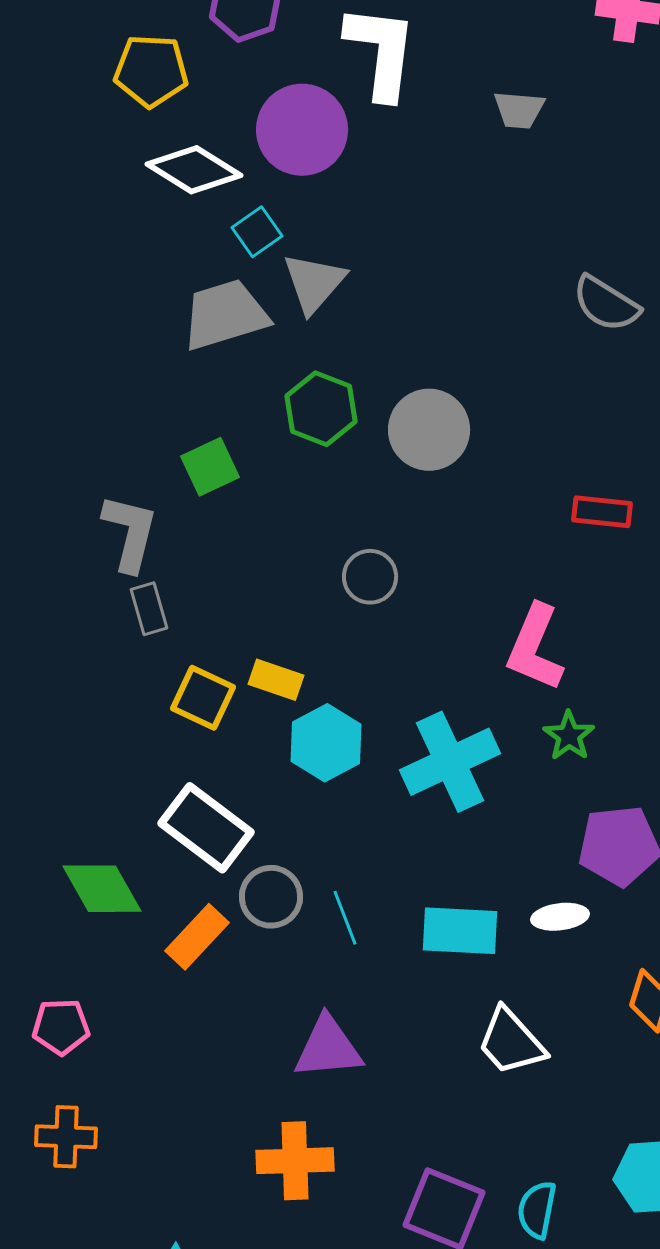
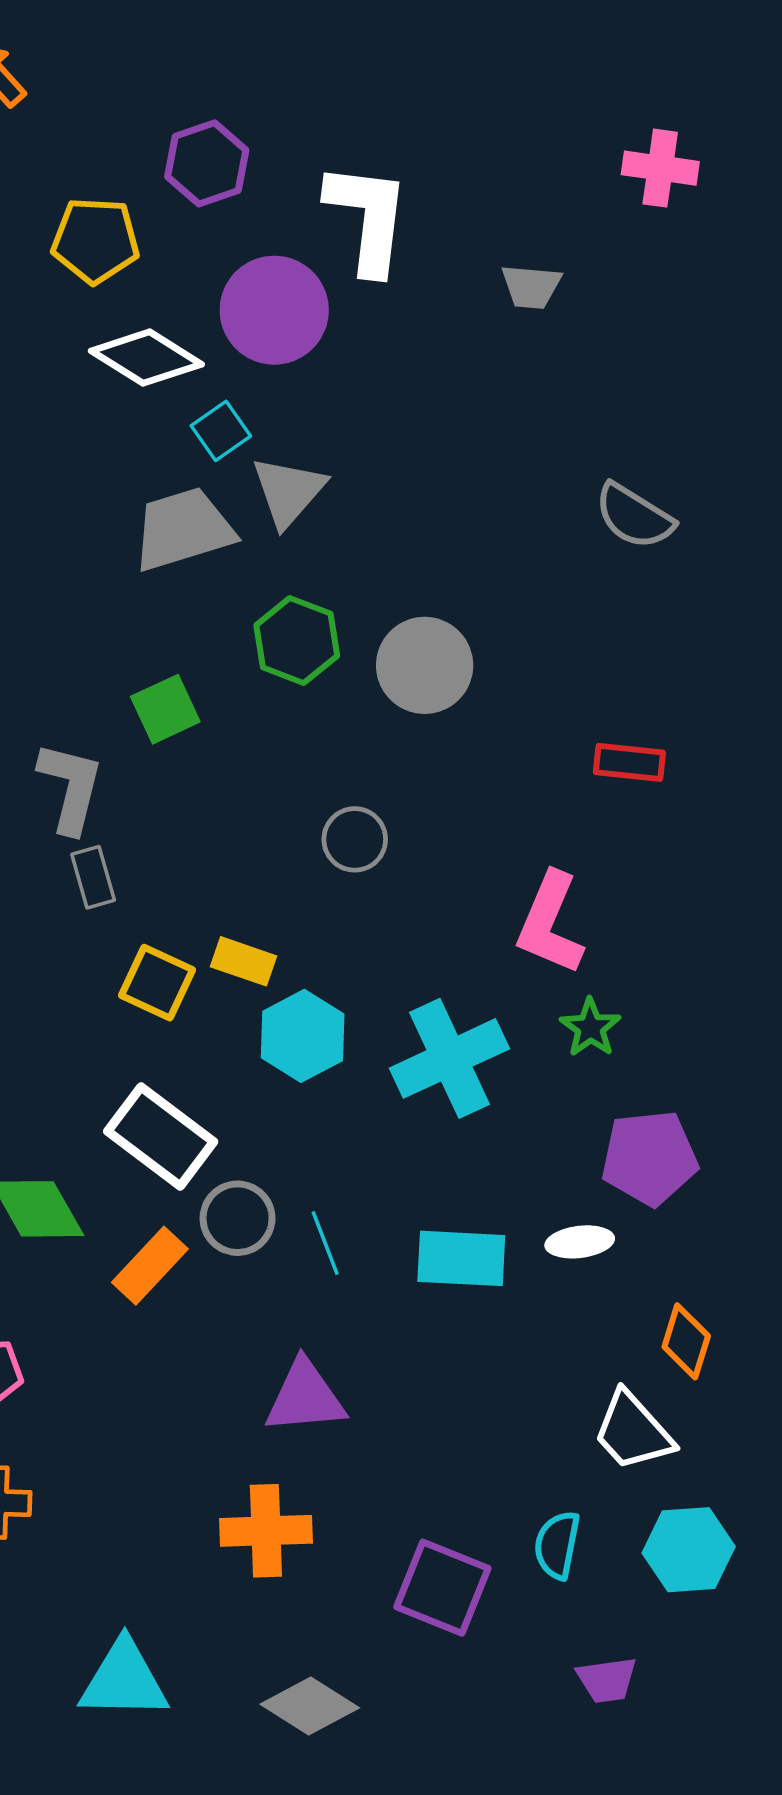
white trapezoid: (511, 1042) -> (633, 1431), moved
cyan semicircle: (537, 1210) -> (557, 1545), moved

